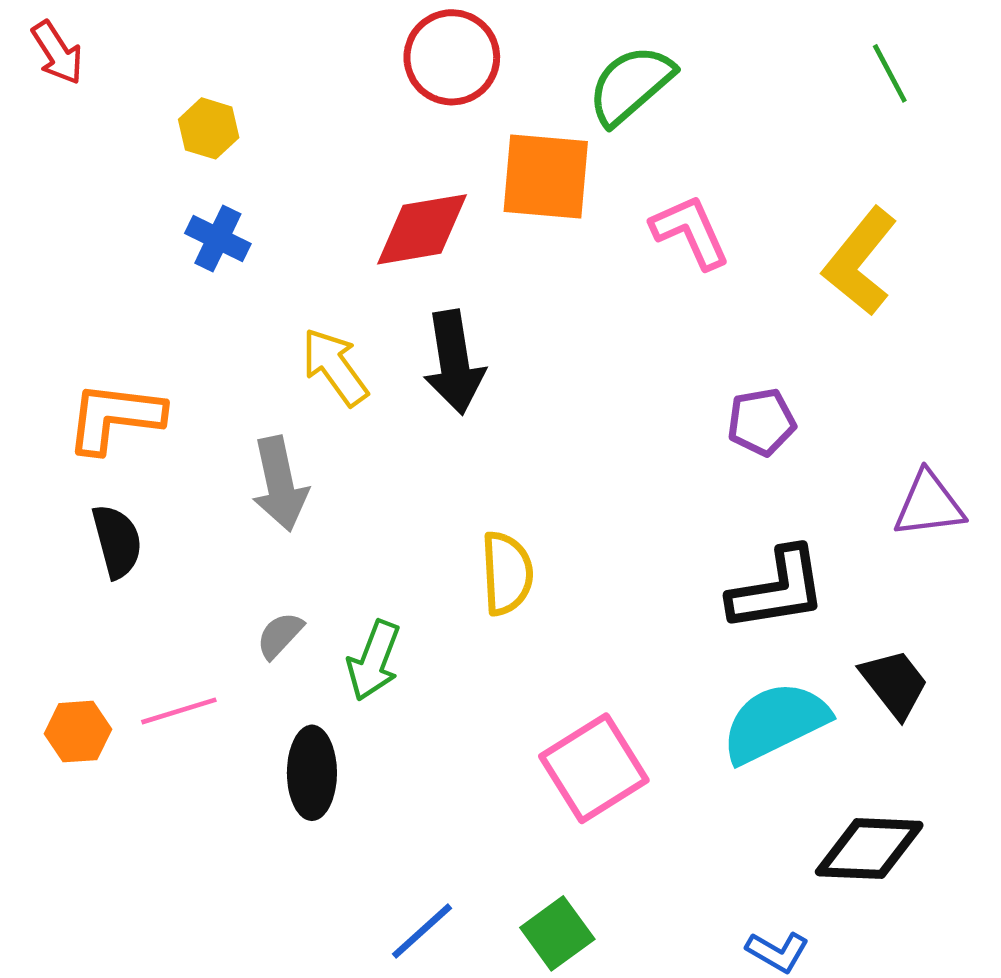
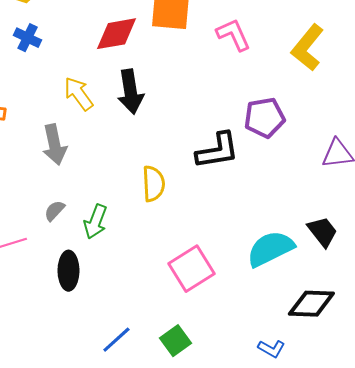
purple pentagon: (761, 422) -> (264, 118), size x1.4
black L-shape: (777, 589) -> (217, 151), moved

